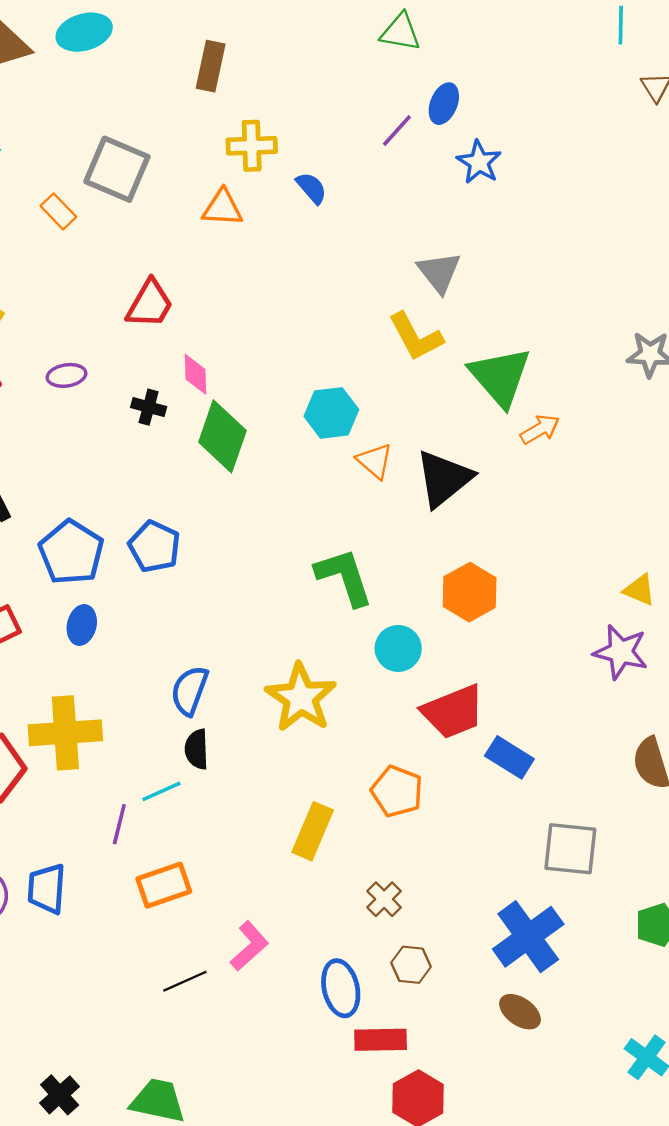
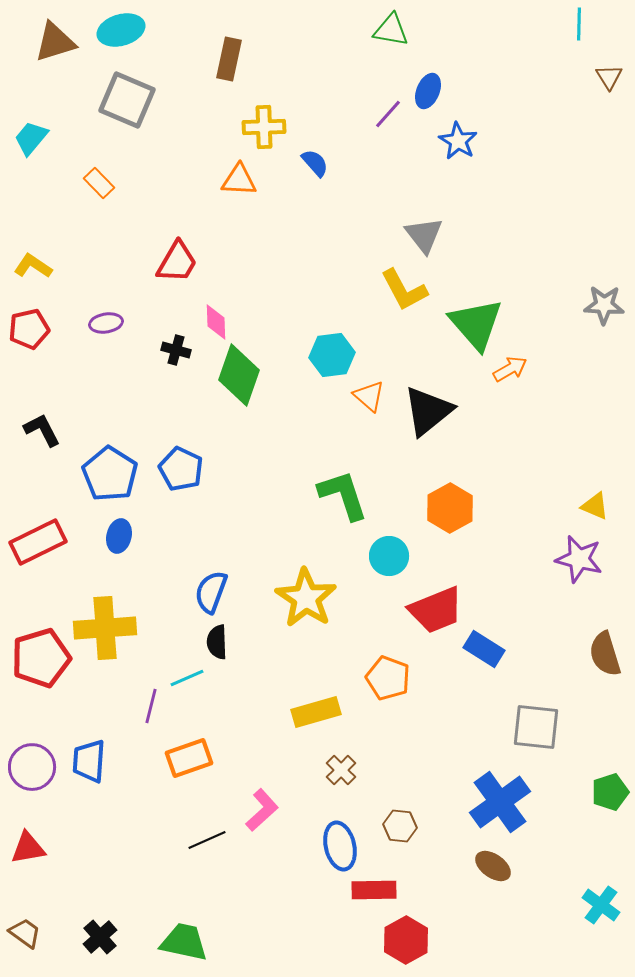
gray square: (117, 169) -> (127, 100), moved
yellow rectangle: (313, 831) -> (316, 712), turned 51
brown cross: (384, 899) -> (341, 770), moved

